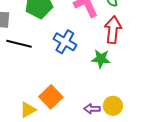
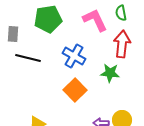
orange square: (51, 97) -> (75, 90), moved

